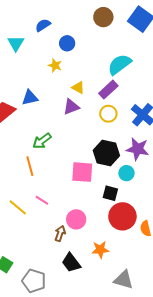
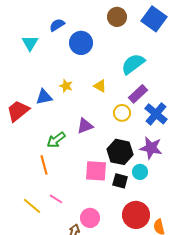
blue circle: (67, 43) -> (81, 43), size x1.5
yellow star: (55, 65) -> (66, 86), moved
yellow triangle: (78, 88) -> (100, 86), moved
purple rectangle: (108, 90) -> (138, 94), moved
purple triangle: (71, 107) -> (85, 126), moved
black square: (110, 193) -> (120, 181), moved

